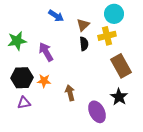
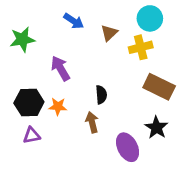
green star: (17, 41) -> (22, 39), moved
black semicircle: (84, 44) -> (101, 95), moved
brown rectangle: (121, 66) -> (159, 87), turned -35

